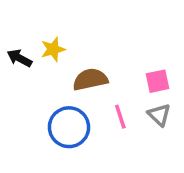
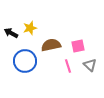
pink square: (157, 81) -> (78, 46), moved
blue circle: (69, 127) -> (25, 61), moved

